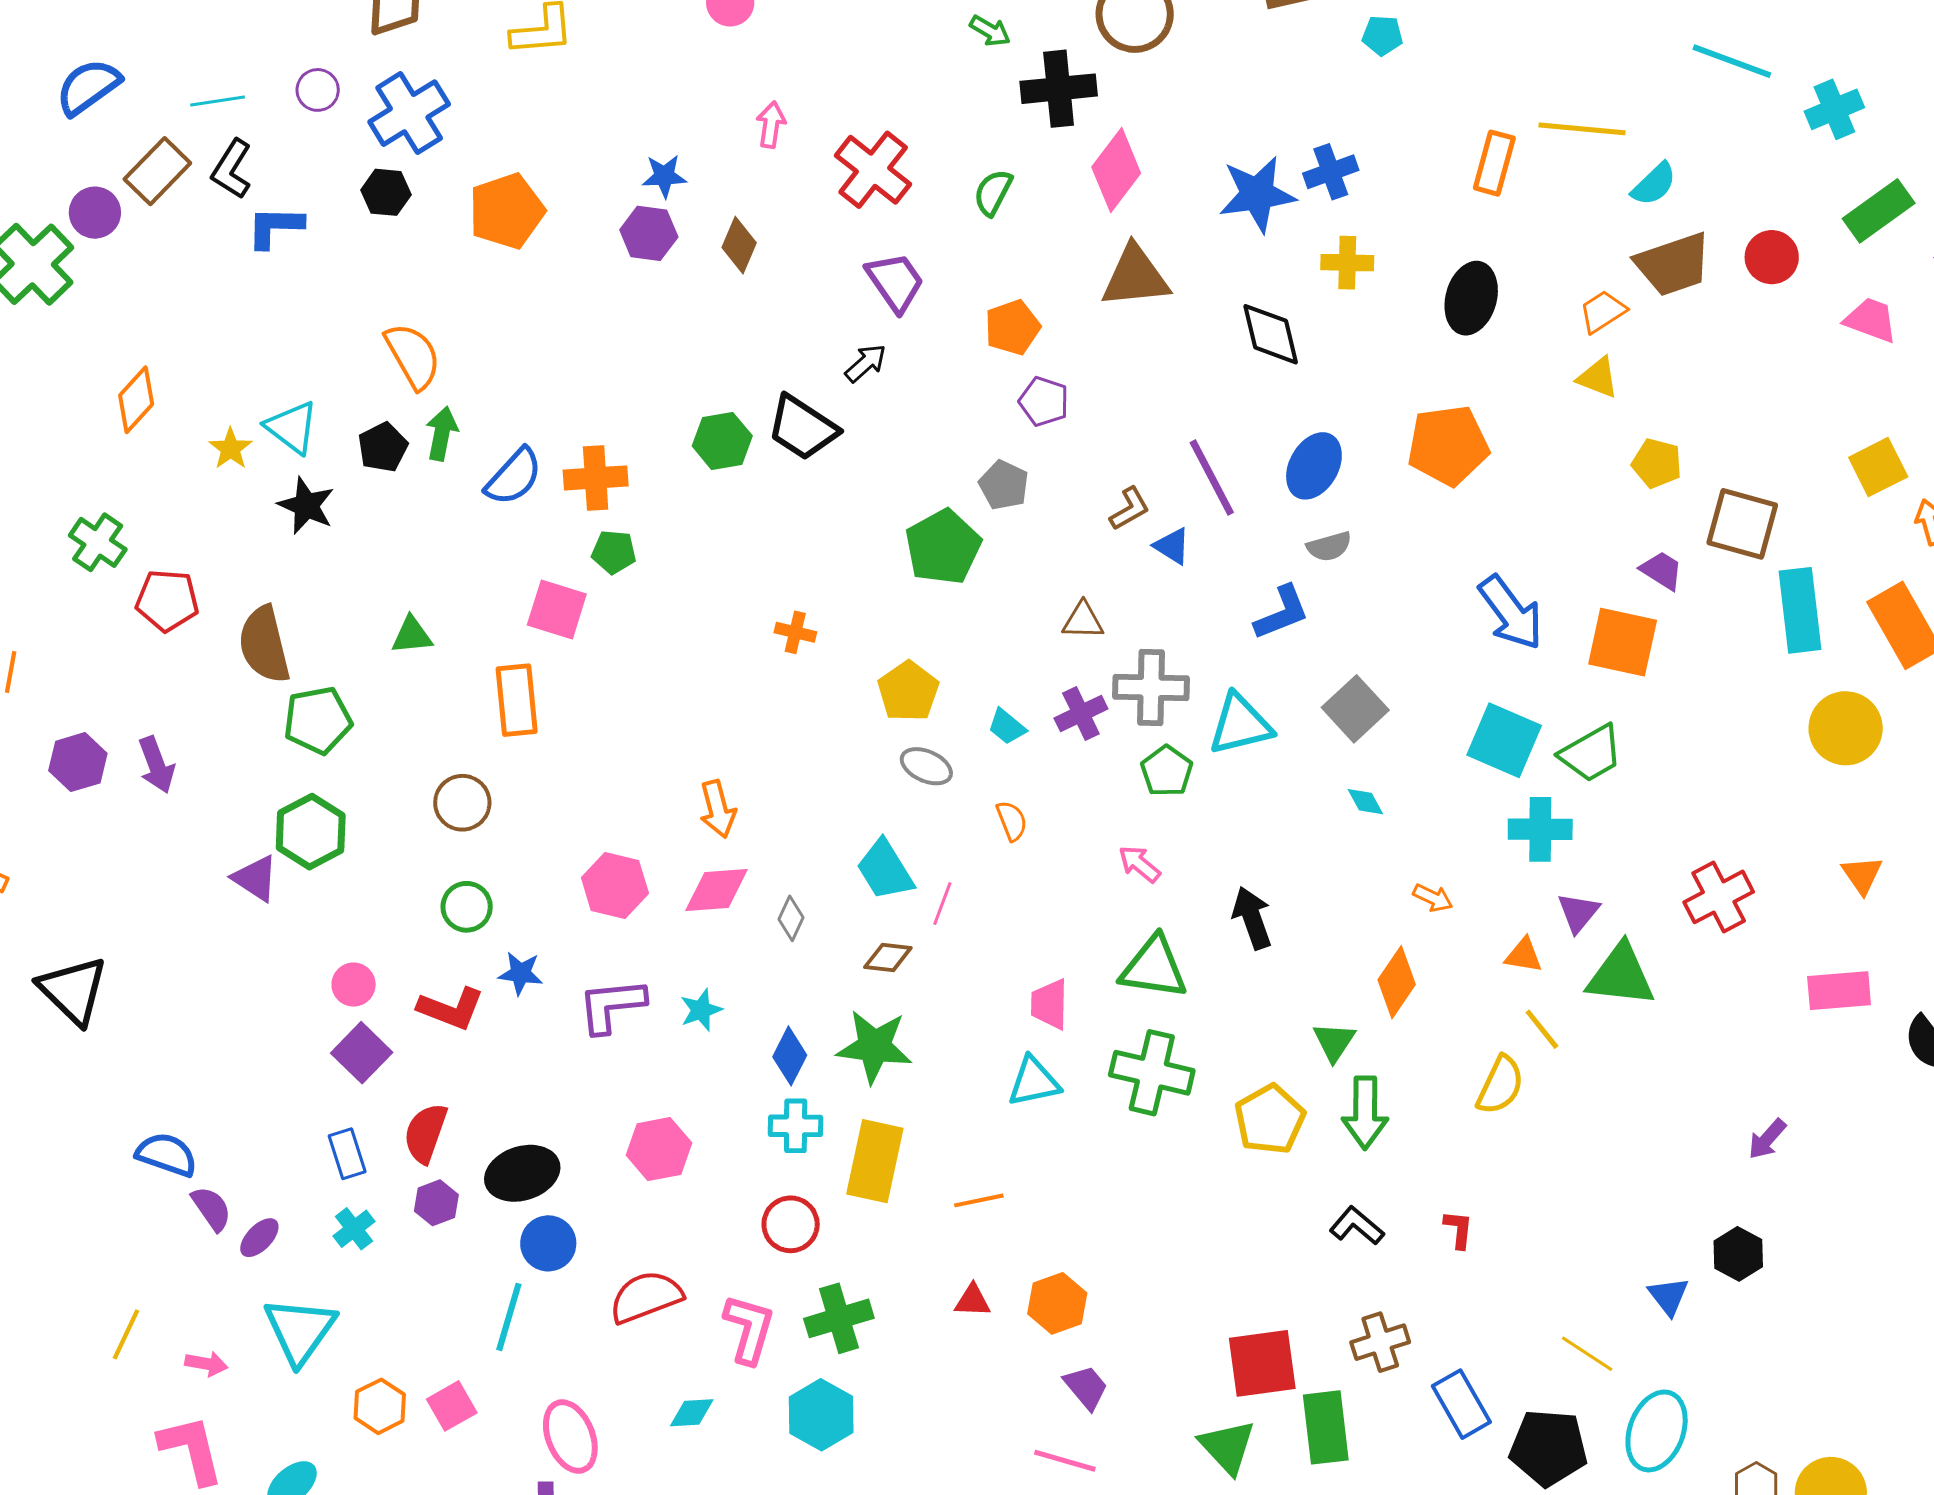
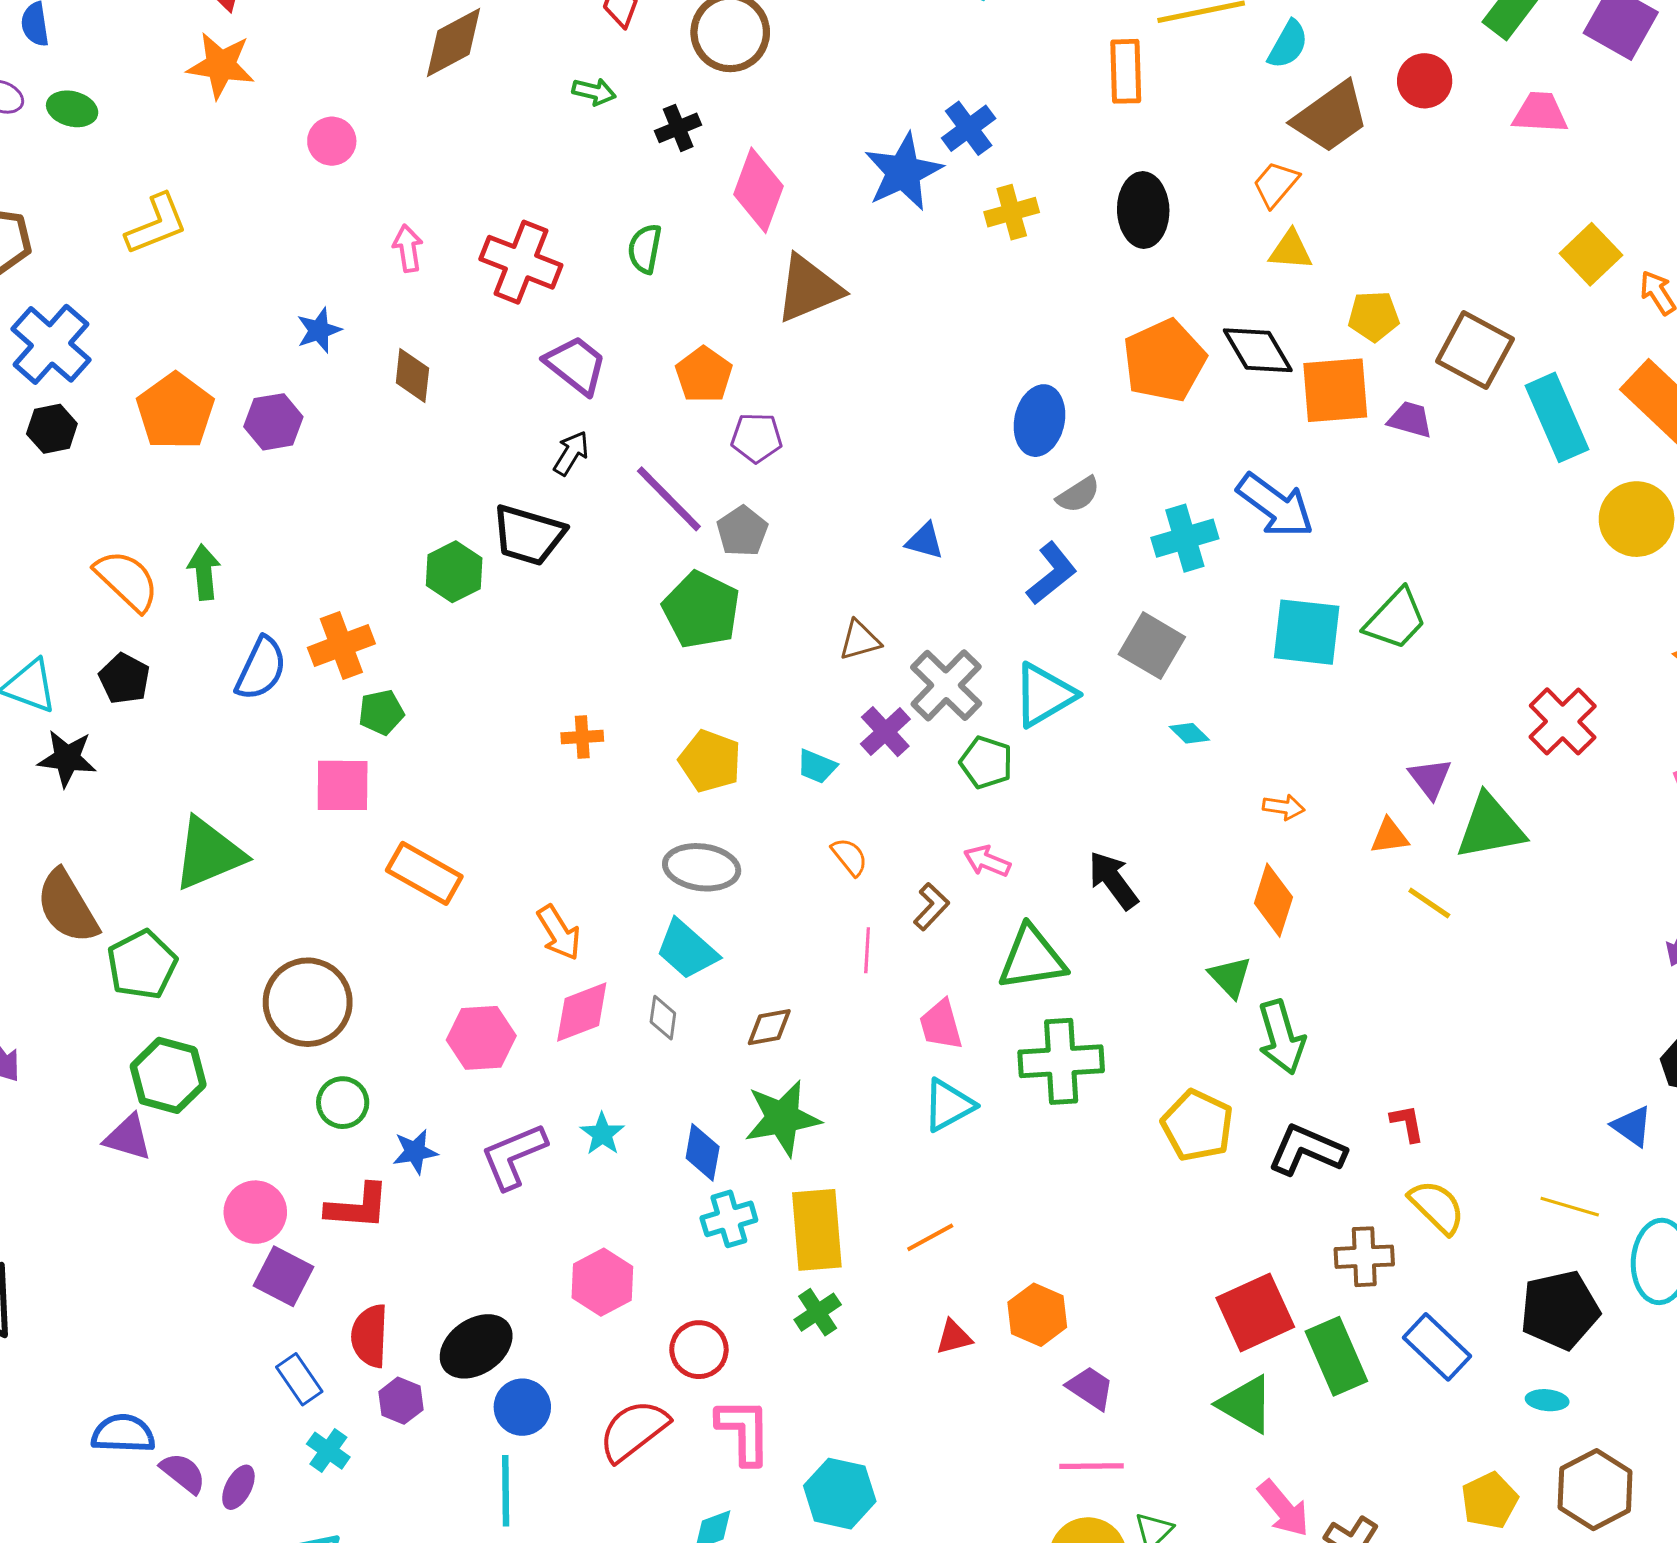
black cross: (1059, 89) -> (678, 128), size x0.6
purple hexagon: (649, 233) -> (273, 422), moved
black diamond: (1271, 334) -> (1258, 350), moved
green arrow: (442, 434) -> (204, 572), moved
purple line: (1212, 478) -> (669, 499), moved
gray pentagon: (1004, 485) -> (742, 531), turned 30
brown L-shape: (1130, 509) -> (931, 907), moved
brown square: (1742, 524) -> (1475, 350), turned 30
green triangle: (412, 635) -> (209, 854), size x1.8
orange square: (1623, 642) -> (1335, 390), moved
gray cross: (1151, 688) -> (946, 685), turned -30
orange rectangle: (517, 700) -> (424, 873), moved, turned -38
gray ellipse: (926, 766) -> (702, 867), moved, size x1.4
brown circle: (462, 803) -> (308, 1002), size x1.5
cyan cross: (1540, 829) -> (1185, 538), moved
cyan trapezoid: (885, 870) -> (687, 950), moved
pink line: (942, 904) -> (867, 950), moved
pink circle: (354, 985) -> (255, 1212), size x1.4
yellow semicircle: (1500, 1085) -> (1437, 1207), moved, turned -54
yellow pentagon: (1270, 1119) -> (1197, 1126), moved
red circle: (791, 1224) -> (699, 1350), moved
black L-shape: (1357, 1226) -> (1307, 1150), size x1.4
green cross: (839, 1318) -> (818, 1312), moved, size x0.7
brown cross: (1380, 1342) -> (1364, 1257), turned 32
blue rectangle: (1461, 1404) -> (1437, 1347), moved

